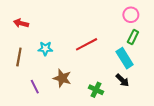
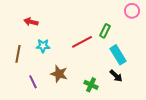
pink circle: (131, 15) -> (132, 11), moved
red arrow: (21, 23) -> (31, 22), moved
green rectangle: (133, 37) -> (105, 31), moved

